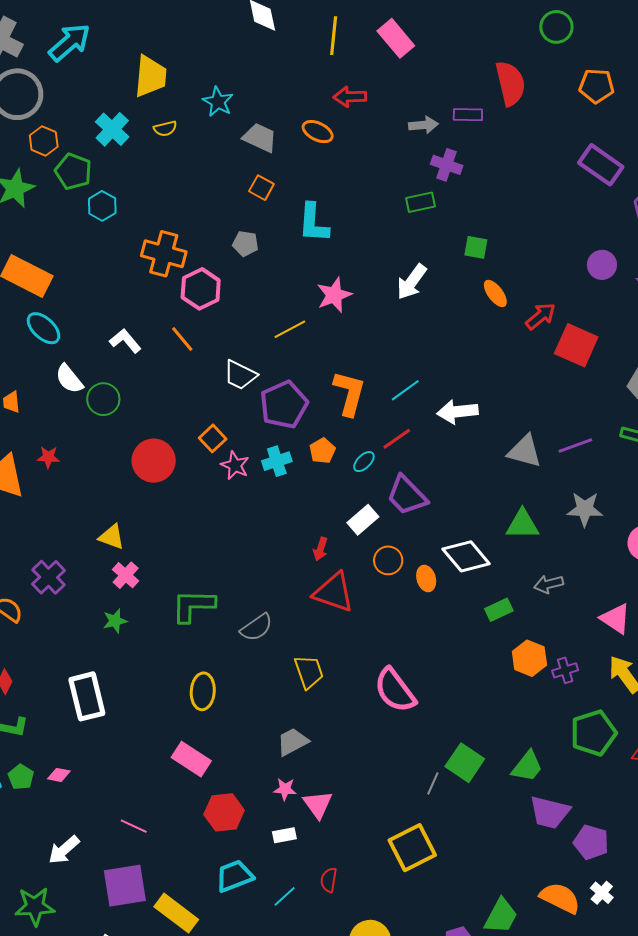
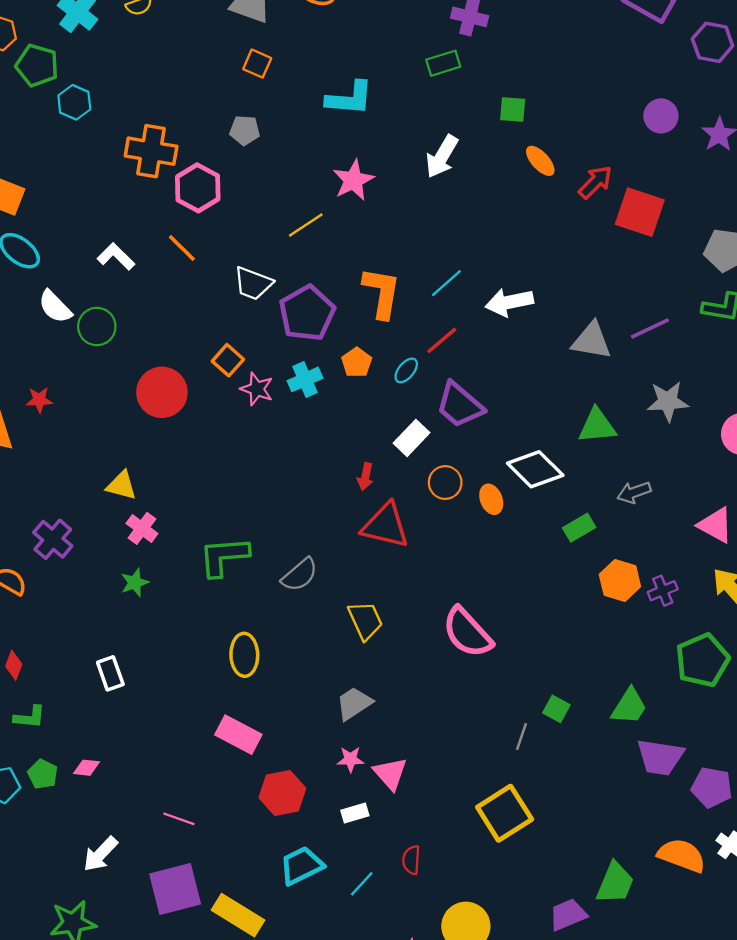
cyan L-shape: (313, 223) -> (350, 98), moved, turned -84
white rectangle: (87, 696) -> (110, 673), size x0.6
green square: (465, 763) -> (556, 709), size x0.6

